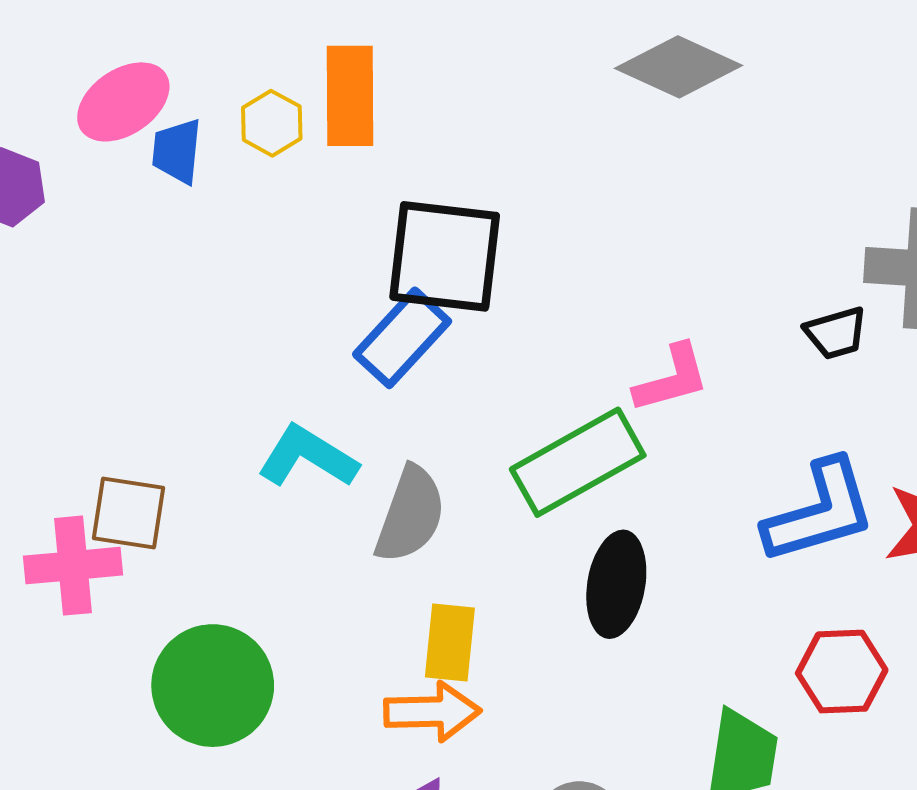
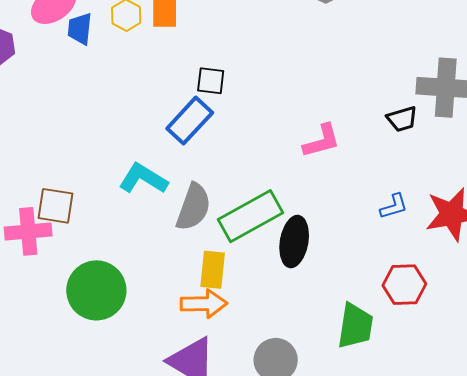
black square: (445, 256) -> (211, 81), size x0.5
green rectangle: (578, 462) -> (251, 216), moved
blue L-shape: (820, 512) -> (394, 206), size x0.5

